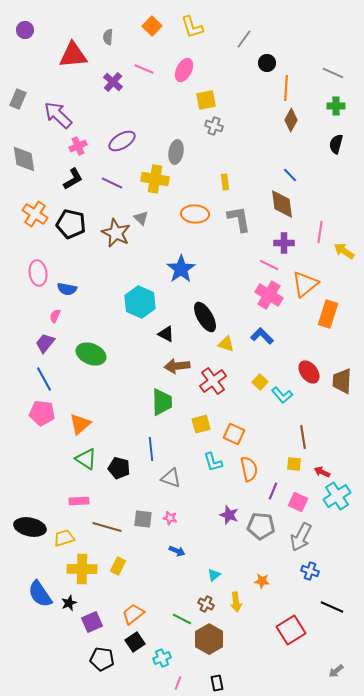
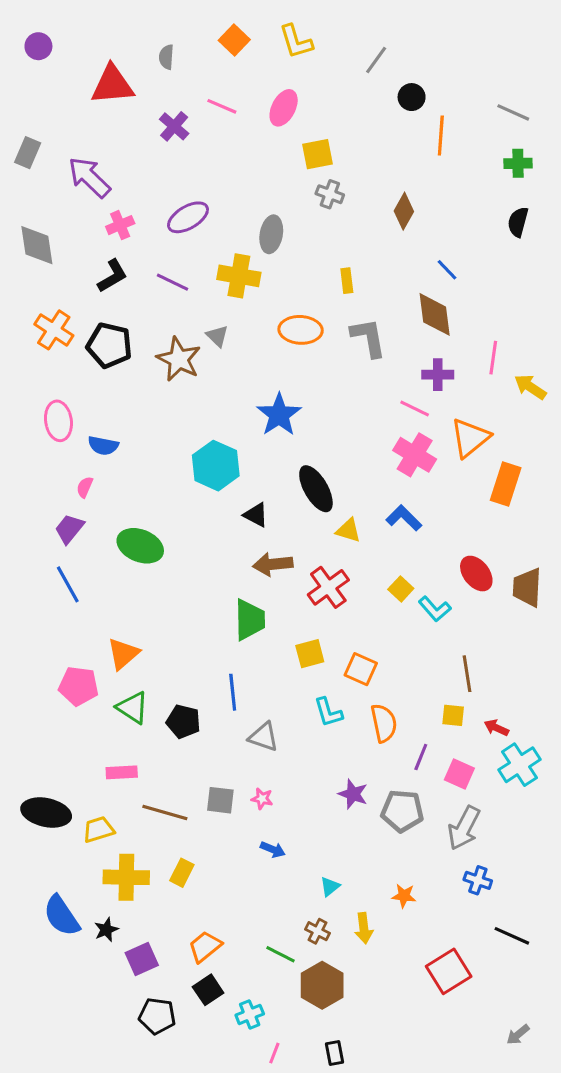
brown diamond: (291, 120) -> (404, 211), moved
pink pentagon: (42, 413) -> (79, 686), moved

